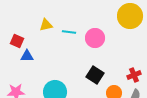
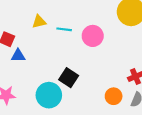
black square: (95, 75) -> (69, 78), moved

